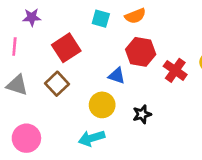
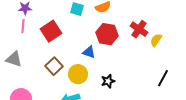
pink line: (14, 46) -> (23, 26), moved
red cross: (175, 70) -> (139, 29), moved
brown square: (57, 84) -> (54, 66), moved

